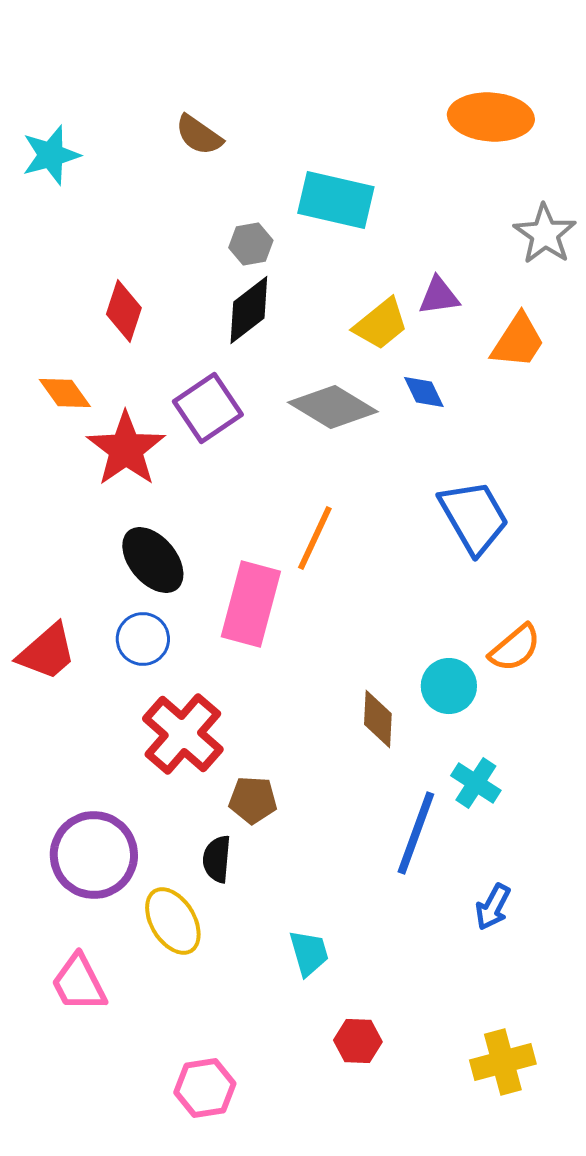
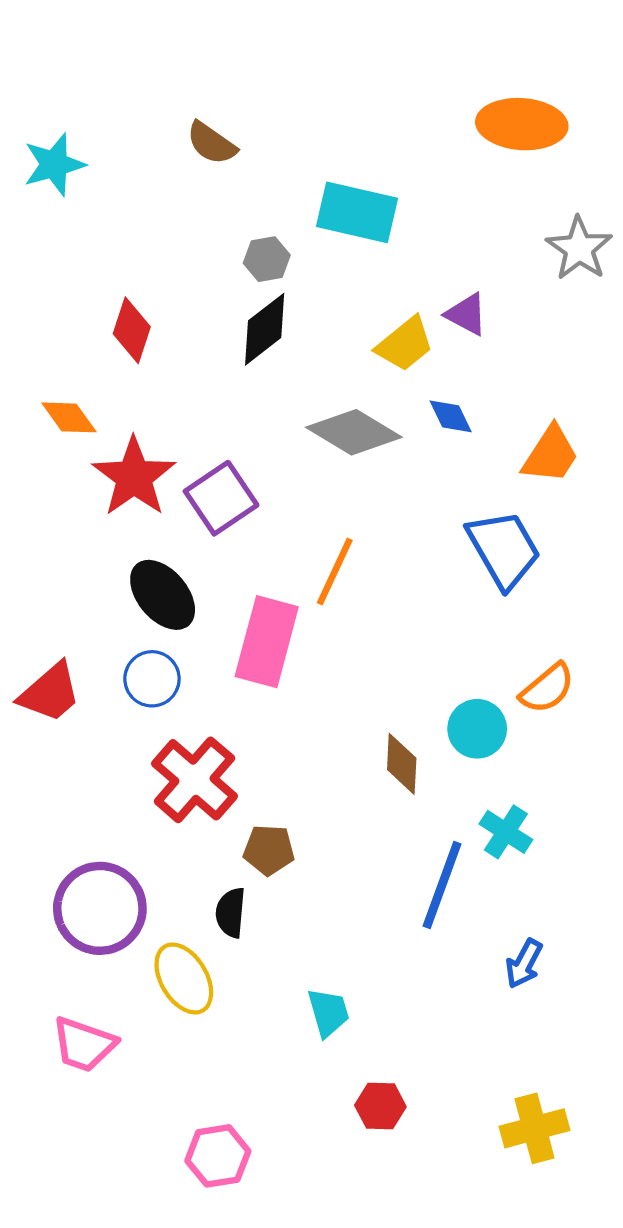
purple triangle: (439, 296) -> (467, 314), turned 36
orange trapezoid: (518, 341) -> (550, 455), moved
purple square: (208, 408) -> (221, 498), moved
pink trapezoid: (79, 983) -> (84, 1044), turned -44

